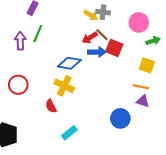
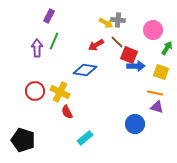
red arrow: (90, 38) -> (96, 45), moved
green arrow: (153, 41) -> (167, 48), turned -40
blue arrow: (97, 52) -> (136, 66), moved
yellow cross: (64, 86) -> (60, 92), moved

